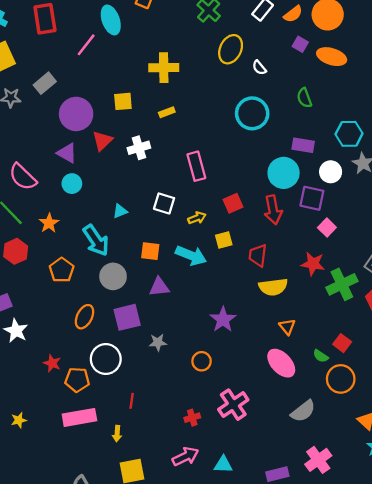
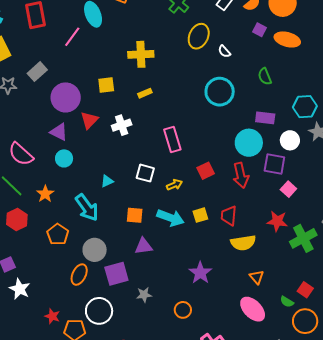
yellow square: (224, 240) -> (200, 215), moved
gray circle: (113, 276) -> (95, 250), moved

